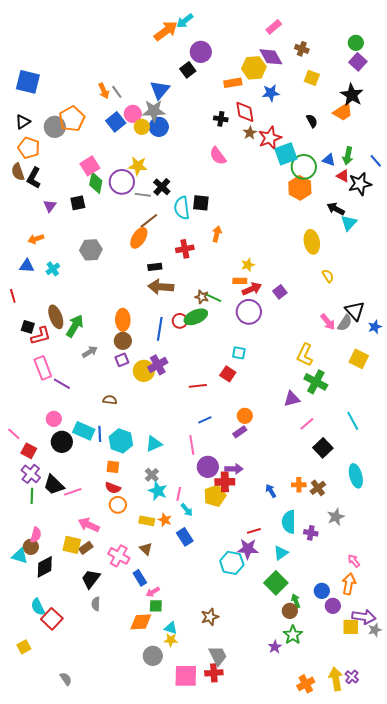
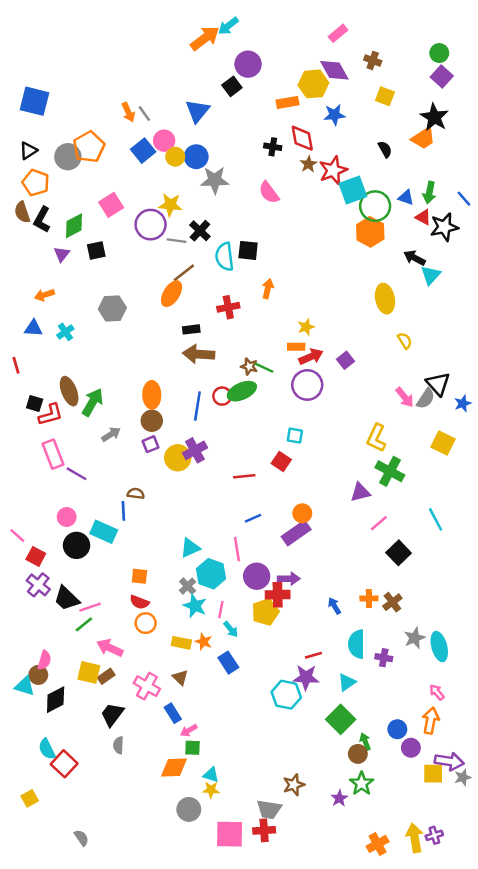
gray star: (154, 111) -> (215, 180), moved
green diamond: (96, 183) -> (74, 226), moved, turned 50
purple rectangle: (240, 432) -> (296, 533), size x1.6
blue line: (100, 434) -> (123, 511), moved
cyan hexagon: (121, 441) -> (211, 574), moved
cyan ellipse: (356, 476) -> (439, 647), moved
green line: (32, 496) -> (84, 624), moved, turned 49
brown star: (210, 617) -> (294, 785), moved
gray trapezoid: (218, 656) -> (269, 809), turned 125
purple cross: (352, 677) -> (434, 835), turned 32

